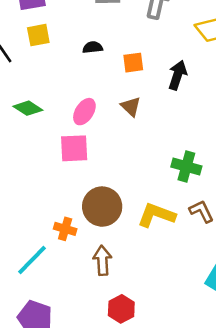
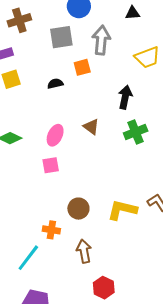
orange square: (133, 63) -> (82, 67), moved
pink square: (74, 148) -> (51, 165), size x0.7
green cross: (186, 167) -> (136, 132), moved, turned -30
brown circle: (102, 207) -> (78, 209), size x0.7

